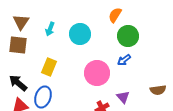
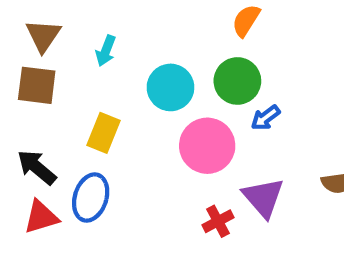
cyan circle: (80, 34) -> (170, 87), moved
green circle: (128, 36) -> (237, 81), moved
purple triangle: (123, 97) -> (263, 198), size x1.5

